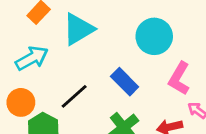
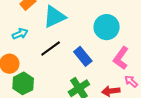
cyan arrow: (32, 58) -> (20, 34), size x0.7
black line: (74, 96) -> (51, 48), moved

